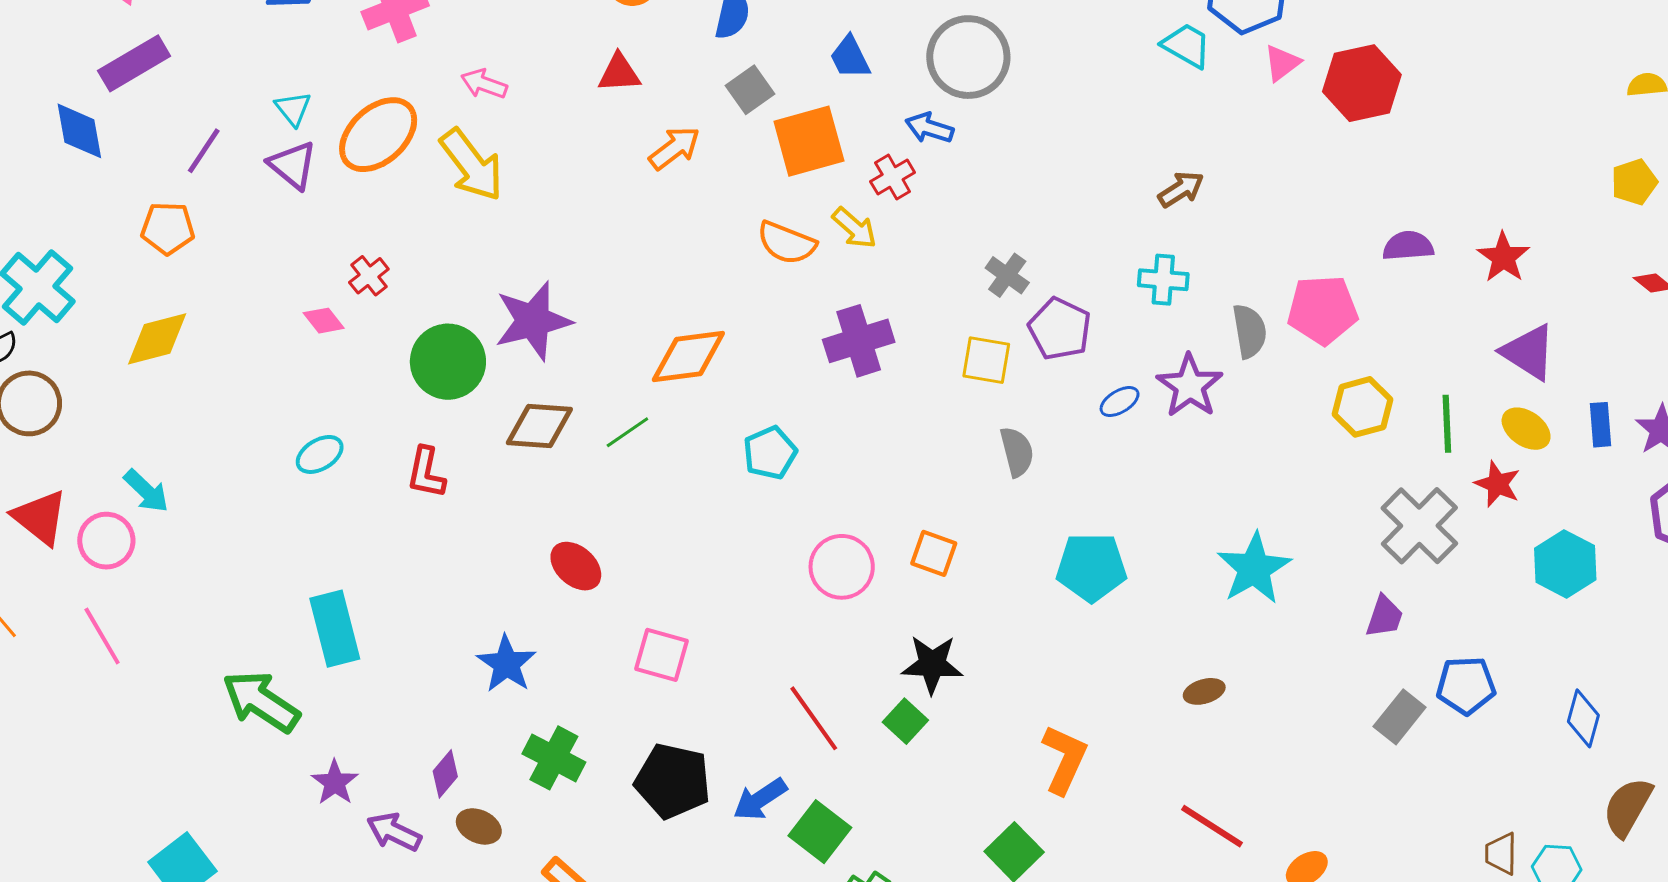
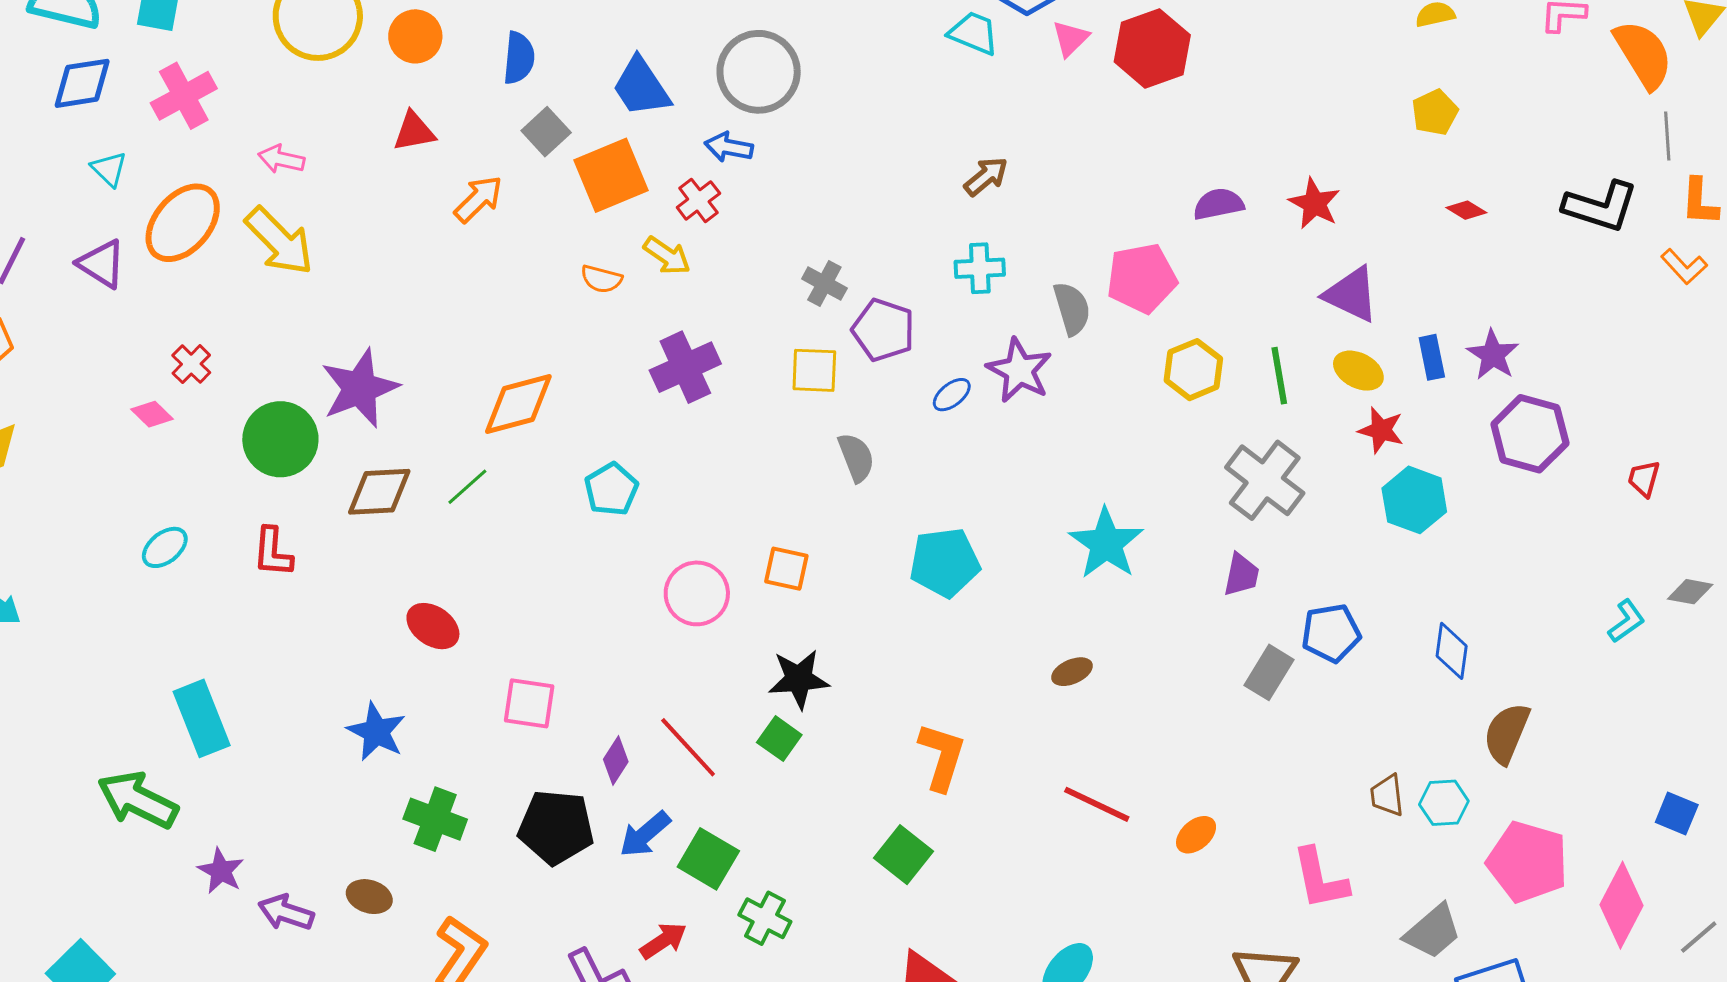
blue trapezoid: (850, 57) -> (641, 87), size x1.4
cyan triangle: (293, 109) -> (109, 169), moved
orange semicircle: (787, 243) -> (601, 279), size x0.7
red star: (1497, 484) -> (1381, 430), moved
purple diamond: (445, 774) -> (616, 761), moved

